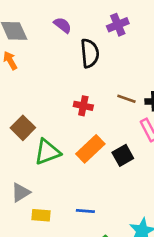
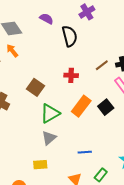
brown line: (126, 99) -> (102, 65), turned -48
brown square: (23, 128) -> (36, 87), moved
gray triangle: (21, 193) -> (49, 138), moved
yellow rectangle: (41, 215) -> (40, 165), moved

